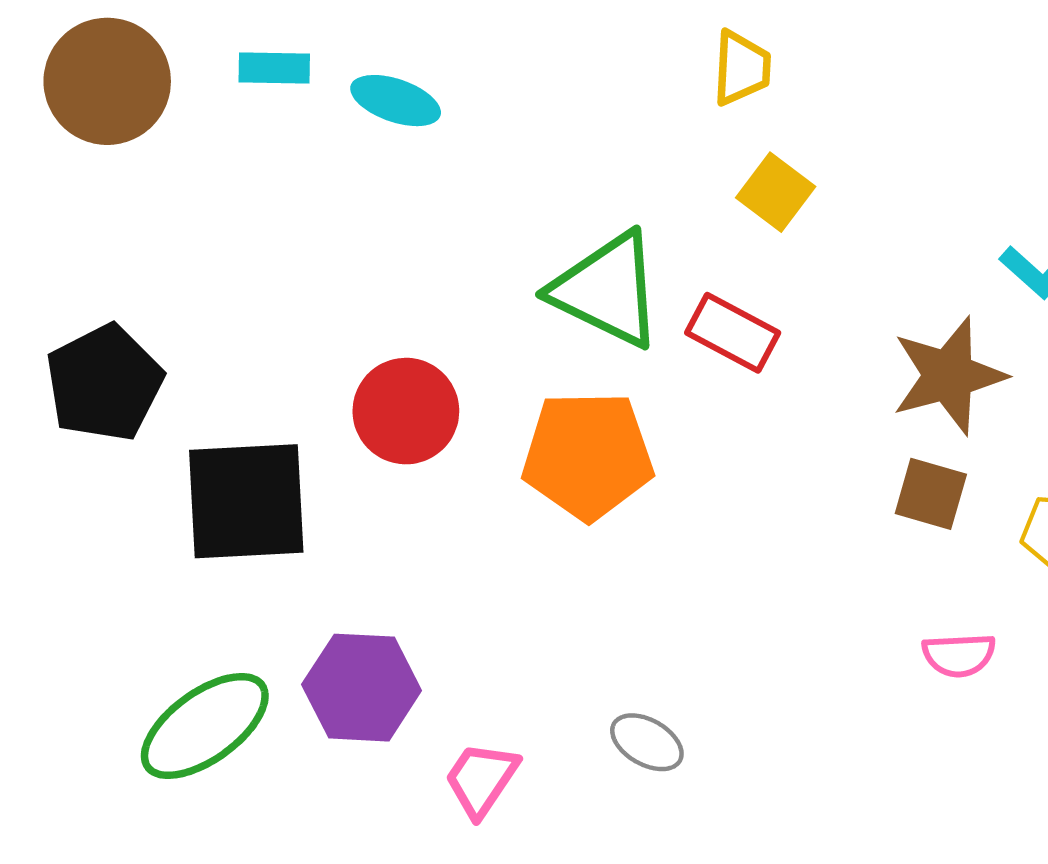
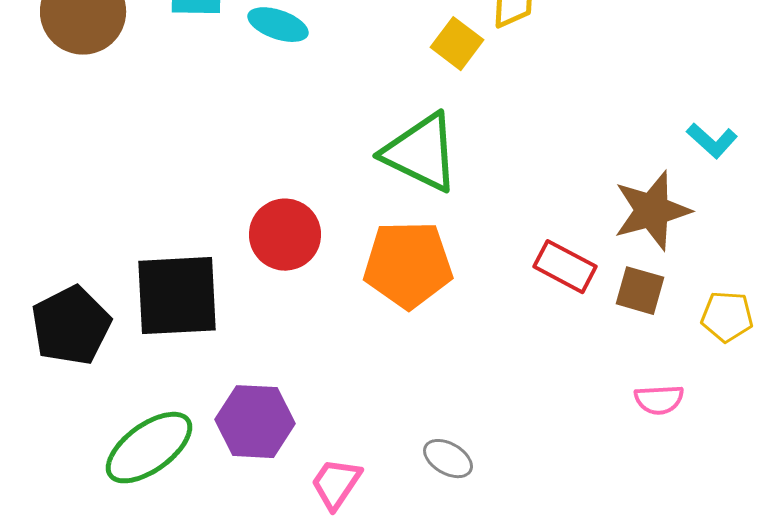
yellow square: (776, 192) -> (457, 44), moved
red rectangle: (733, 333) -> (565, 267), moved
black pentagon: (104, 383) -> (71, 326), moved

